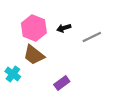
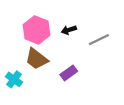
purple rectangle: (62, 83) -> (69, 73), moved

